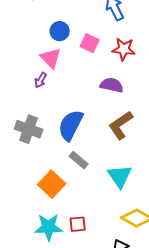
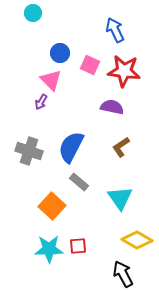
red star: (124, 49) -> (124, 71), size x1.4
brown L-shape: (121, 125) -> (121, 147), size x0.7

